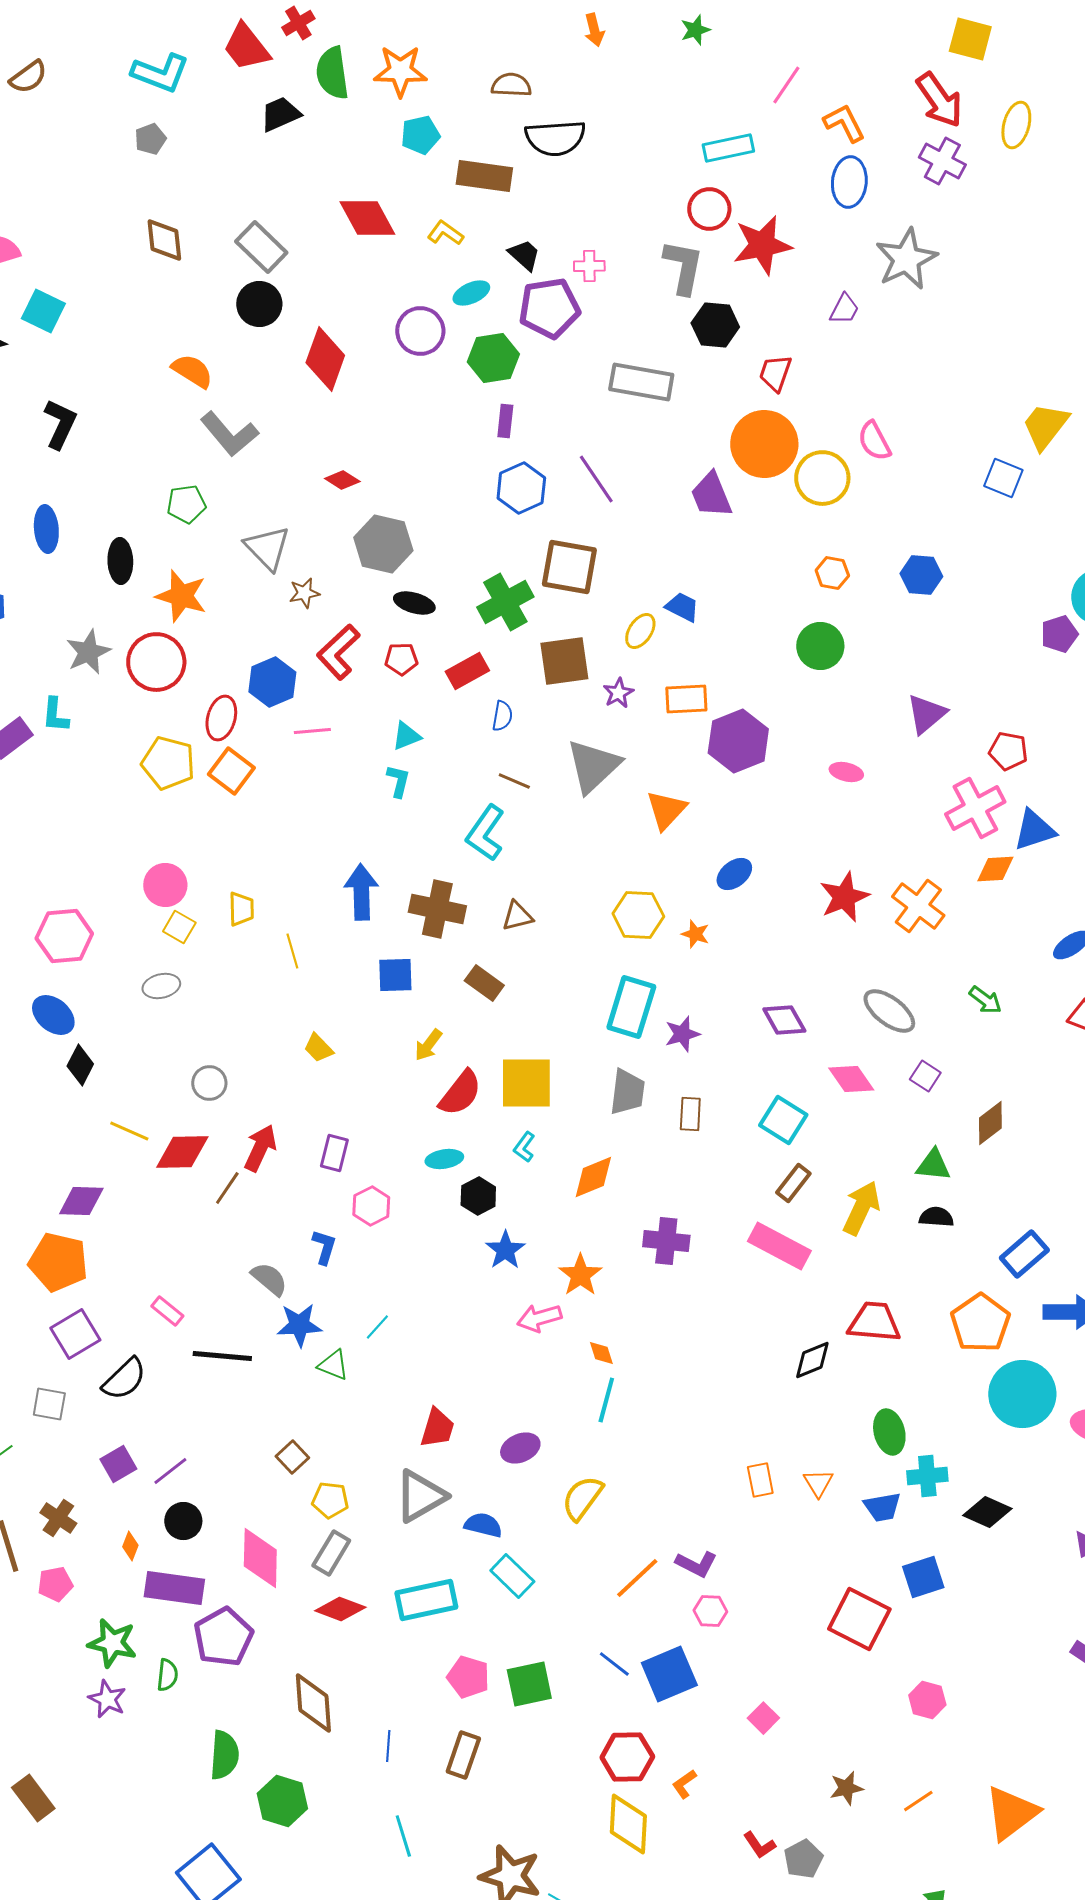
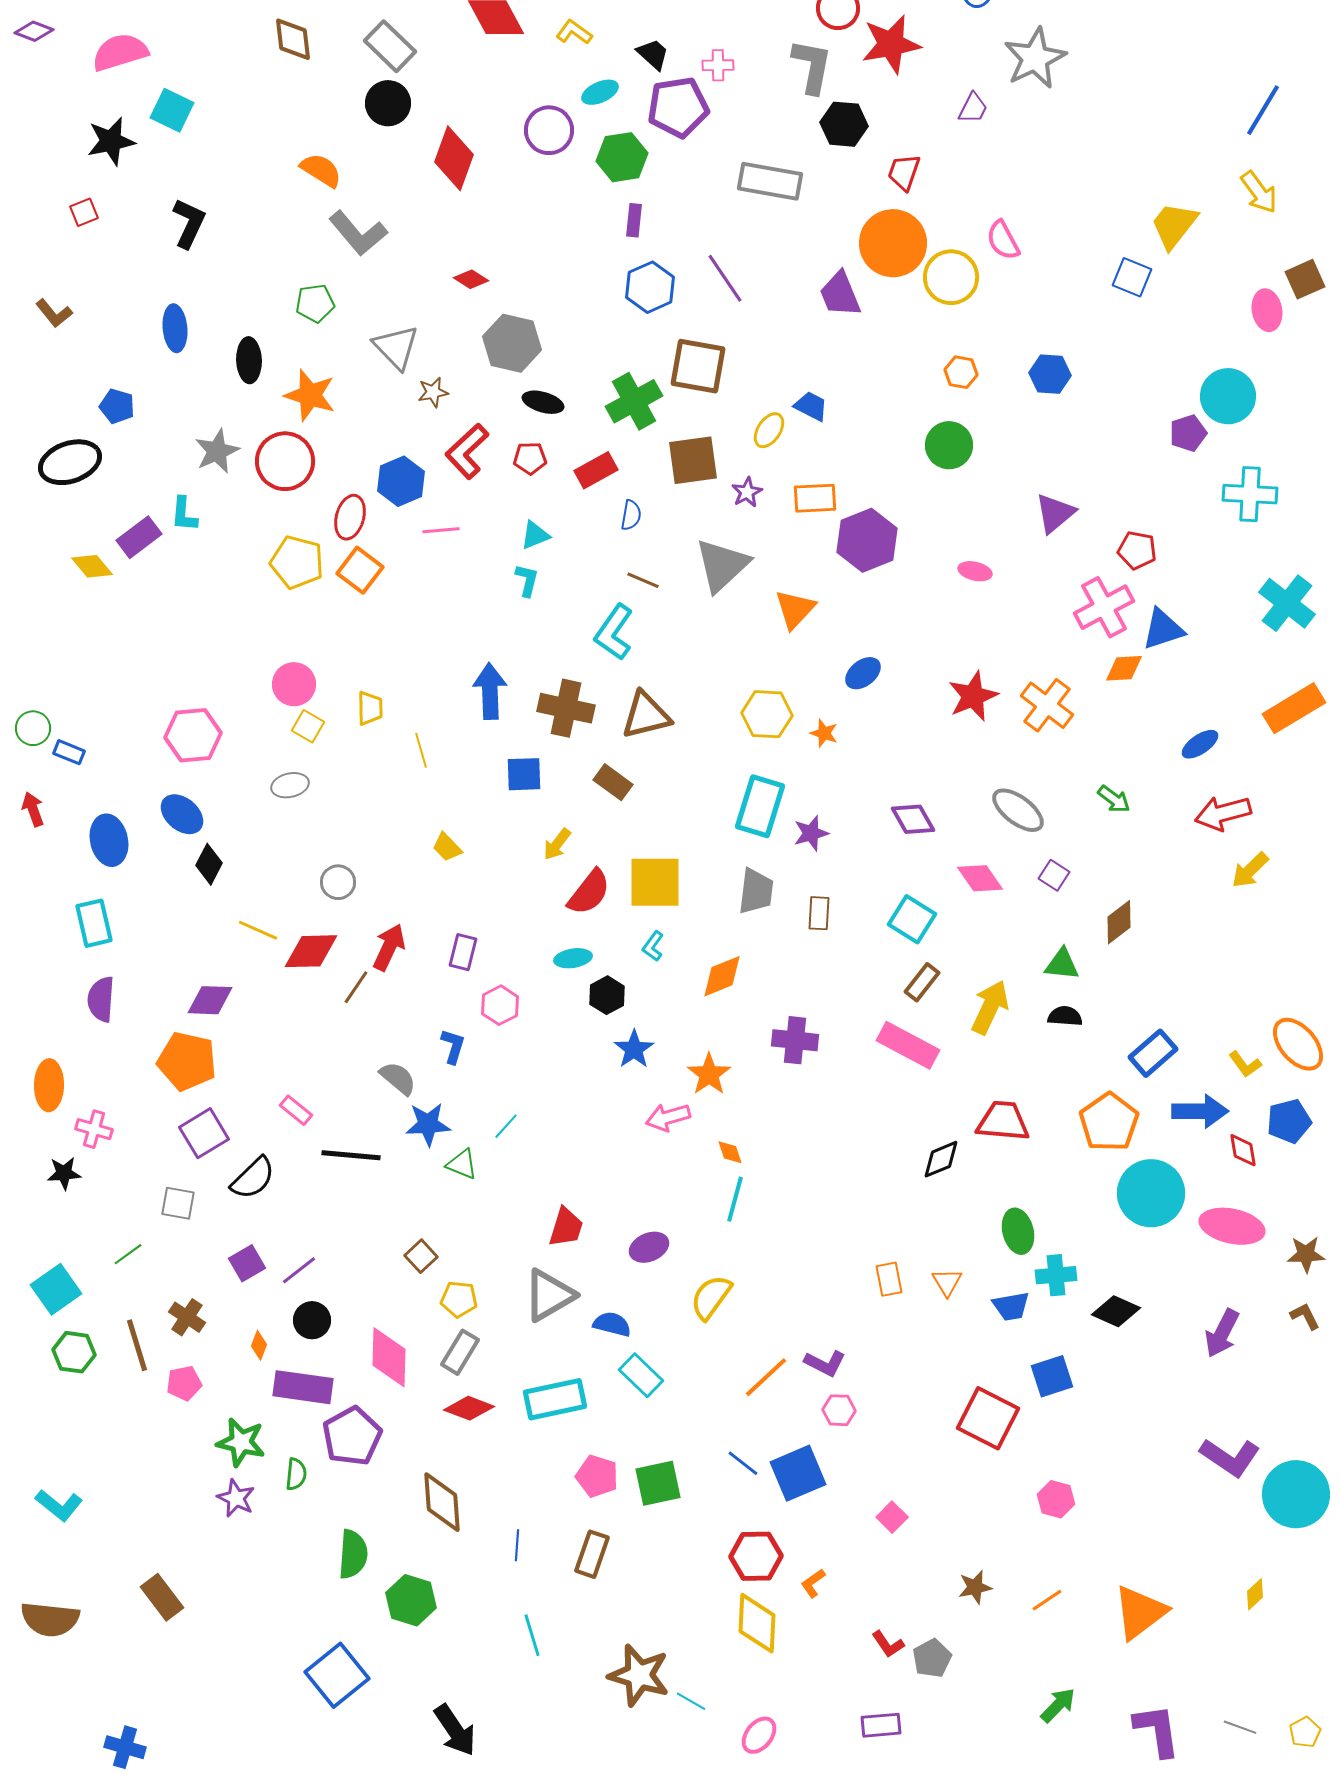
brown triangle: (517, 916) -> (646, 715), size x1.6

